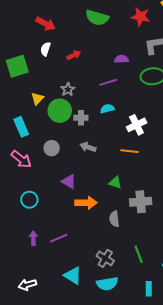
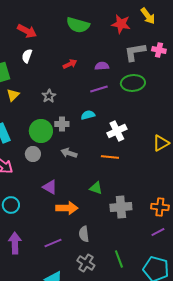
red arrow: (74, 55) -> (70, 64), moved
purple line: (108, 82) -> (99, 89), moved
yellow triangle: (37, 99) -> (13, 95), moved
green circle: (60, 111) -> (41, 131), moved
gray semicircle: (114, 219) -> (84, 234), moved
purple arrow: (33, 238) -> (15, 243), size x1.5
purple line: (59, 238) -> (53, 243), moved

